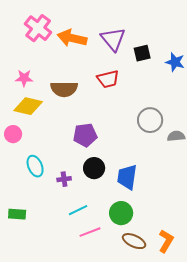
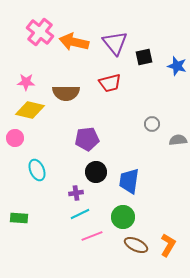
gray circle: (150, 120) -> (152, 124), size x0.6
purple cross: (64, 179) -> (76, 193), moved

